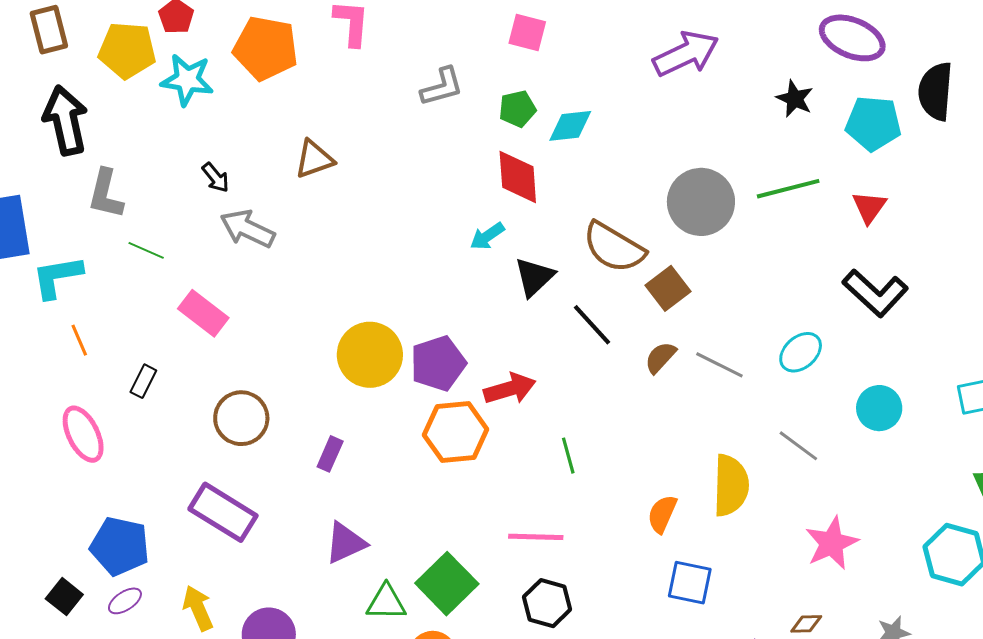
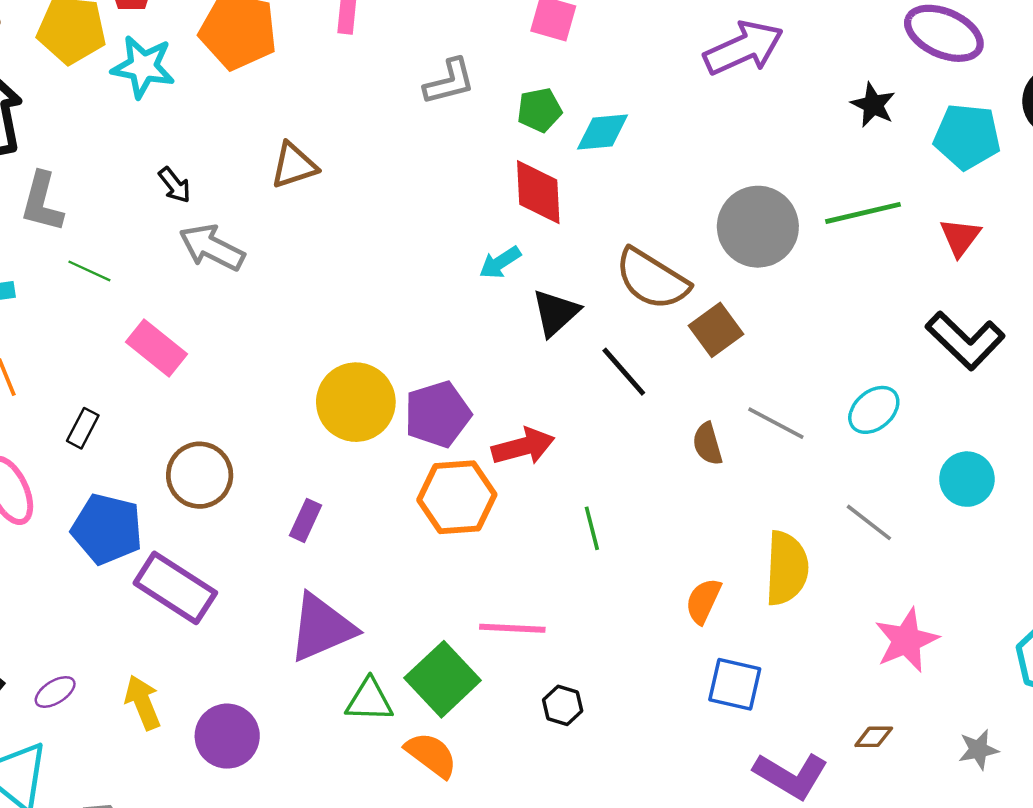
brown semicircle: (660, 357) -> (707, 444), moved, turned -60
pink line: (536, 537) -> (512, 628), moved
purple triangle: (345, 543) -> (322, 628), size x1.4
blue pentagon: (120, 546) -> (107, 529), moved
black hexagon: (547, 603) -> (563, 705), size x0.7

